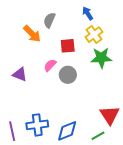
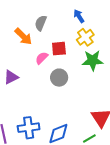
pink semicircle: (50, 65) -> (42, 58), moved
purple triangle: (20, 74) -> (11, 77), turned -49

